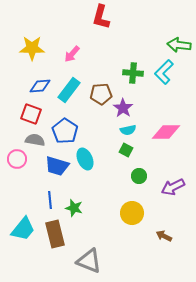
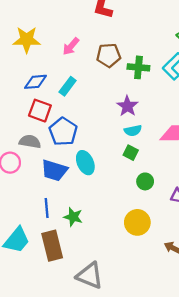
cyan rectangle: (69, 90) -> (68, 86), size x0.7
brown pentagon: (101, 94) -> (109, 55), moved
red square: (31, 114) -> (40, 111), moved

